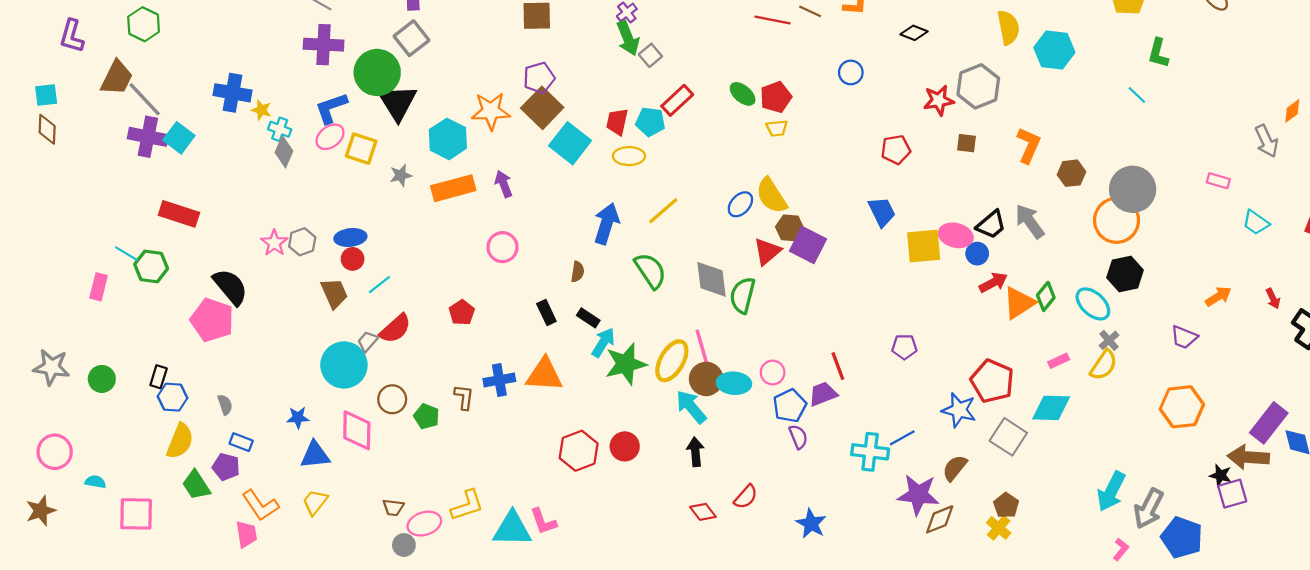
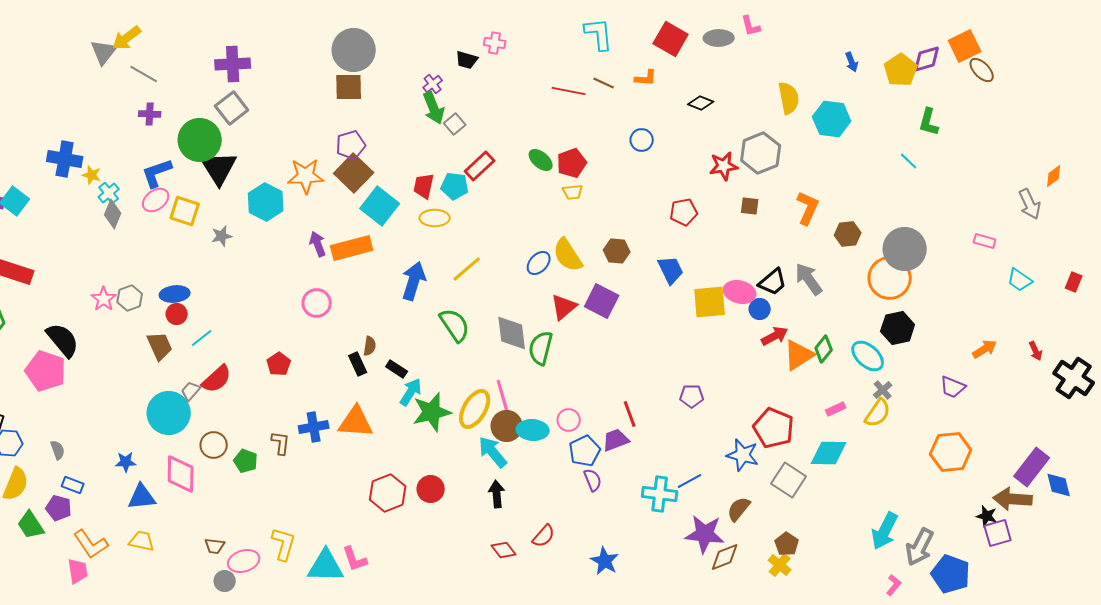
purple cross: (324, 45) -> (150, 114), size x0.6
cyan cross: (280, 129) -> (109, 193), turned 30
orange rectangle: (453, 188) -> (352, 248), moved
brown hexagon: (790, 228) -> (617, 251), moved
brown semicircle: (578, 272) -> (370, 346), moved
yellow trapezoid: (315, 502) -> (142, 541), turned 64
yellow L-shape: (467, 505) -> (284, 544), turned -56

